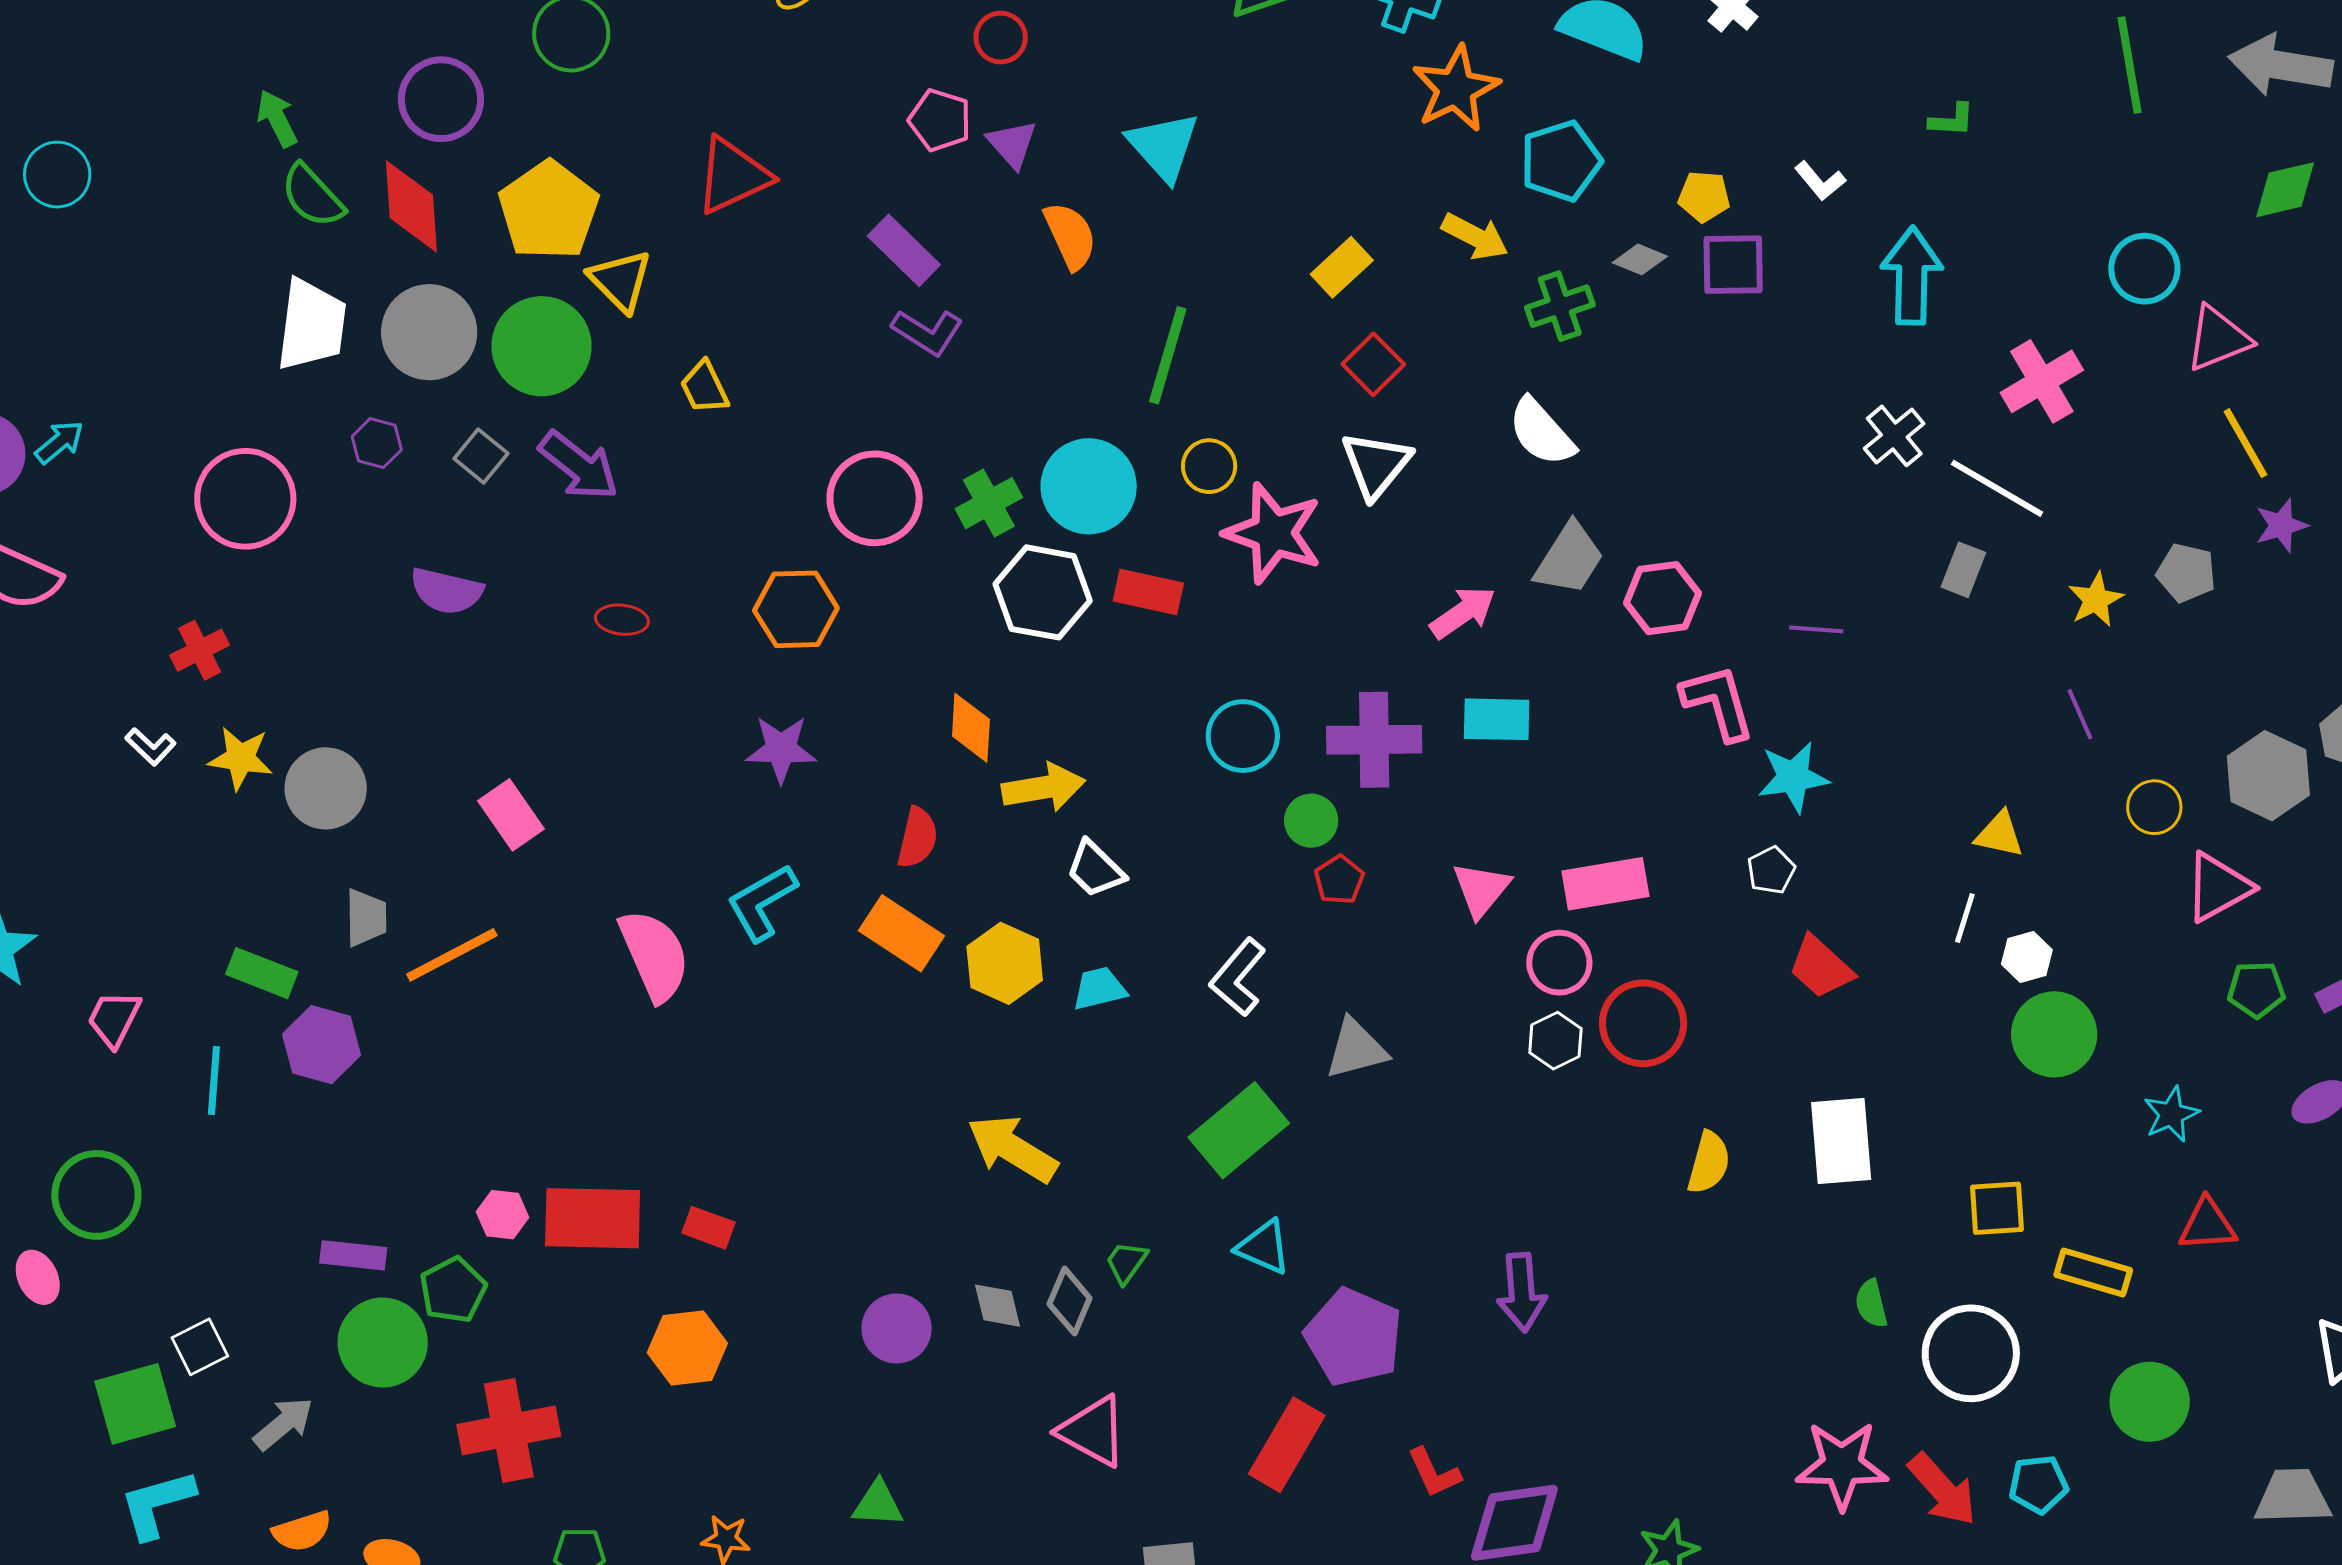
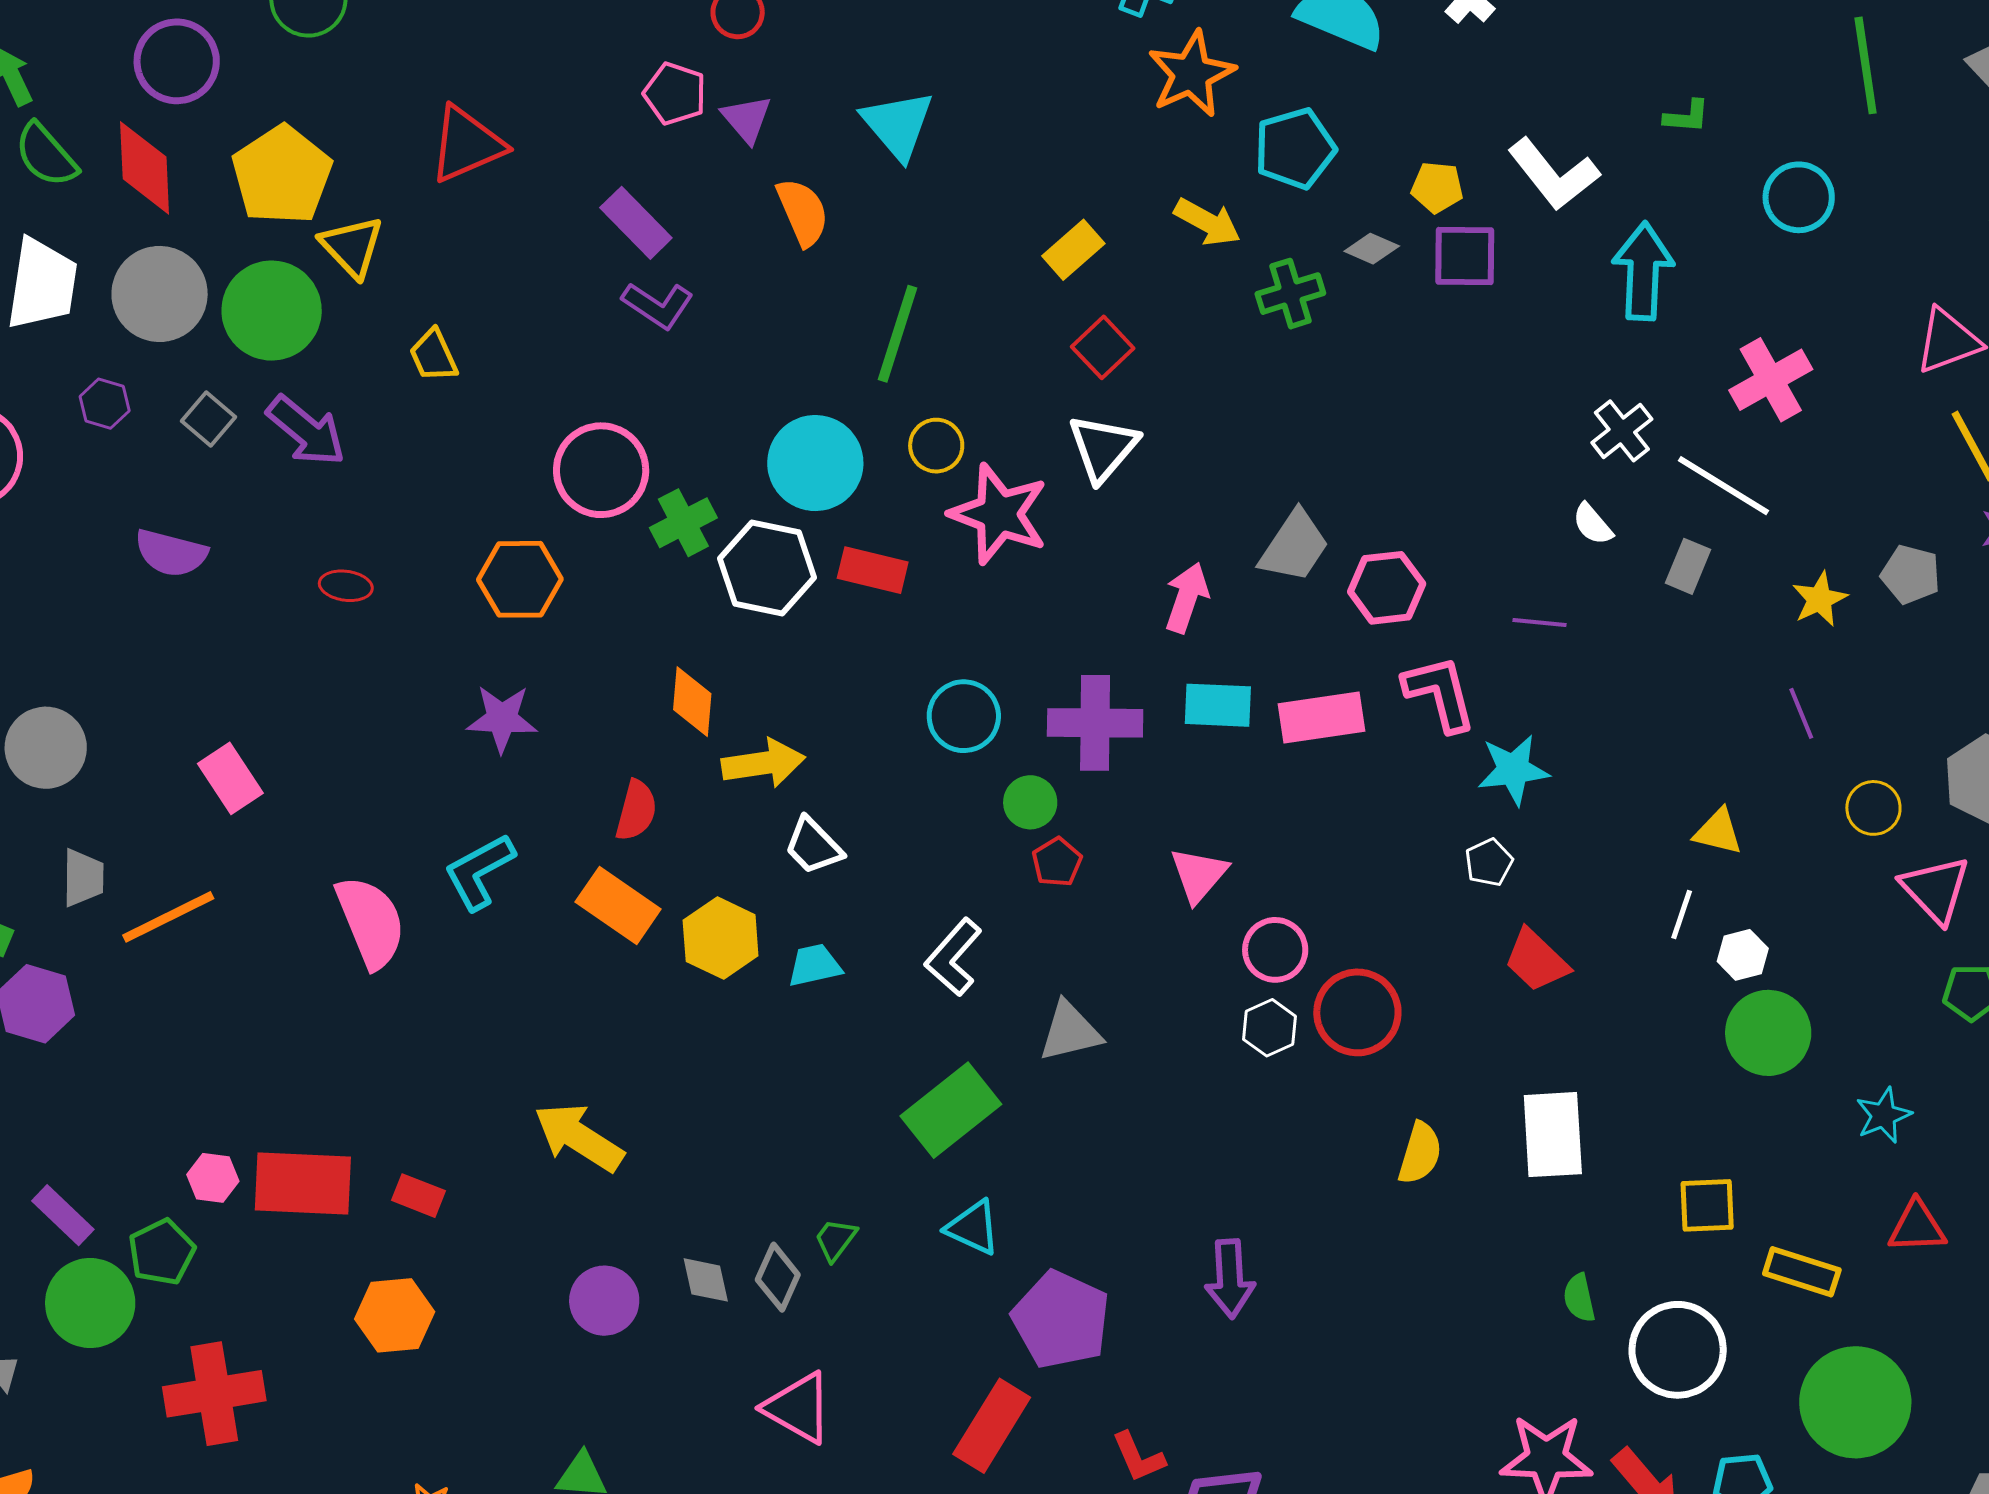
white L-shape: (1820, 181) -> (1553, 174), size x1.8
cyan circle: (2144, 269) -> (1799, 197), moved
white semicircle: (1541, 432) -> (1593, 524), moved, size x0.6
green cross: (989, 503) -> (683, 523), moved
pink arrow: (1463, 613) -> (1187, 598), turned -38
pink rectangle: (1605, 884) -> (1322, 718), moved
pink triangle: (2218, 887) -> (1935, 890), turned -46
yellow arrow: (1012, 1149) -> (579, 1137), moved
purple rectangle: (353, 1255) -> (63, 1215), turned 36
green circle: (2150, 1402) -> (1855, 1402), size x1.4

